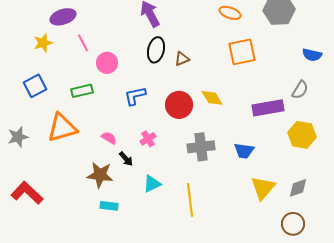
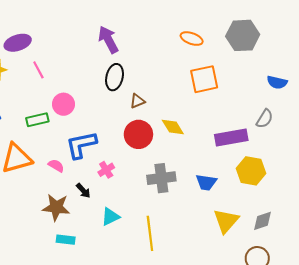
brown triangle: (182, 59) -> (137, 101), moved
pink circle: (107, 63) -> (63, 104), moved
blue L-shape: (135, 96) -> (81, 145), moved, size x1.4
yellow hexagon: (302, 135) -> (251, 171), moved
pink semicircle: (109, 138) -> (56, 166), moved

